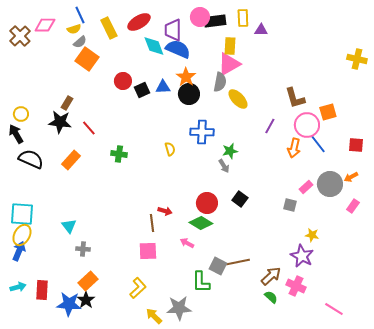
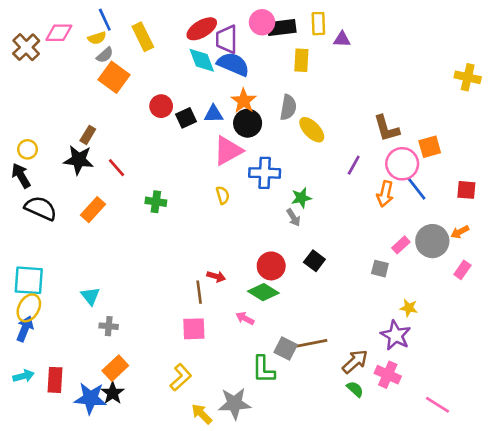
red ellipse: (139, 22) -> (202, 29), moved
pink triangle: (229, 64) -> (228, 151), moved

